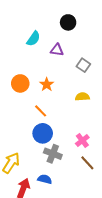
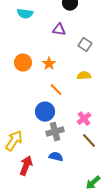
cyan semicircle: (33, 39) -> (25, 14), moved, turned 63
orange line: (41, 111) -> (56, 90), moved
gray cross: (53, 154) -> (55, 132), turned -36
blue semicircle: (45, 179) -> (56, 157), moved

